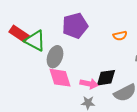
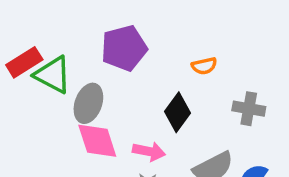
red rectangle: (19, 34) -> (24, 62), turned -66
black diamond: (106, 78) -> (178, 112), moved, turned -45

